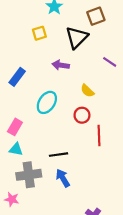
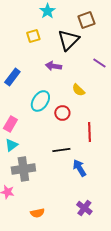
red circle: (82, 115) -> (62, 113), moved
cyan triangle: (16, 149) -> (11, 145), turned -48
black line: (59, 155) -> (61, 150), moved
blue arrow: (63, 178) -> (79, 168), moved

